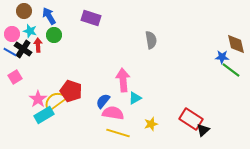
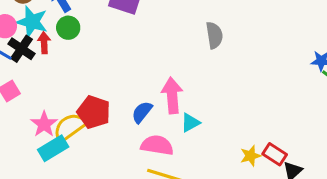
cyan star: (30, 31) -> (32, 22), size x1.5
blue semicircle: (103, 101) -> (142, 112), moved
red rectangle: (191, 119) -> (275, 154), size x0.7
yellow star: (151, 124) -> (250, 156), moved

